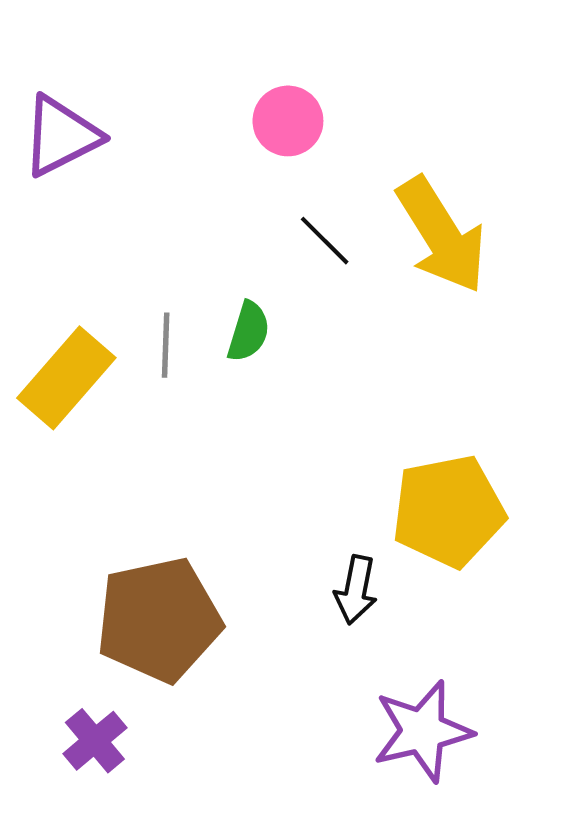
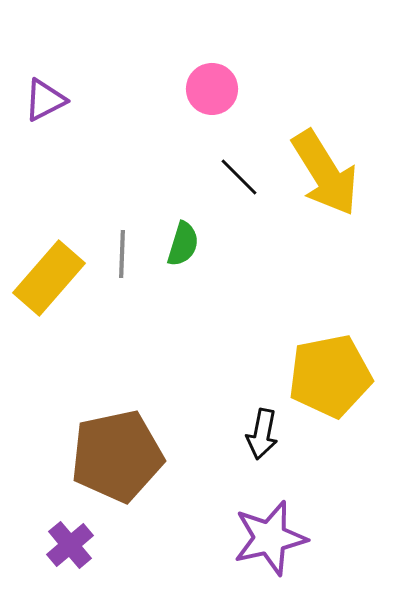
purple triangle: (61, 136) -> (45, 100), size x0.7
purple star: (422, 731) -> (270, 538), moved

